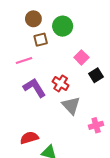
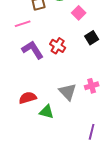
pink square: (81, 57) -> (79, 13), moved
gray triangle: (71, 105) -> (68, 92), moved

